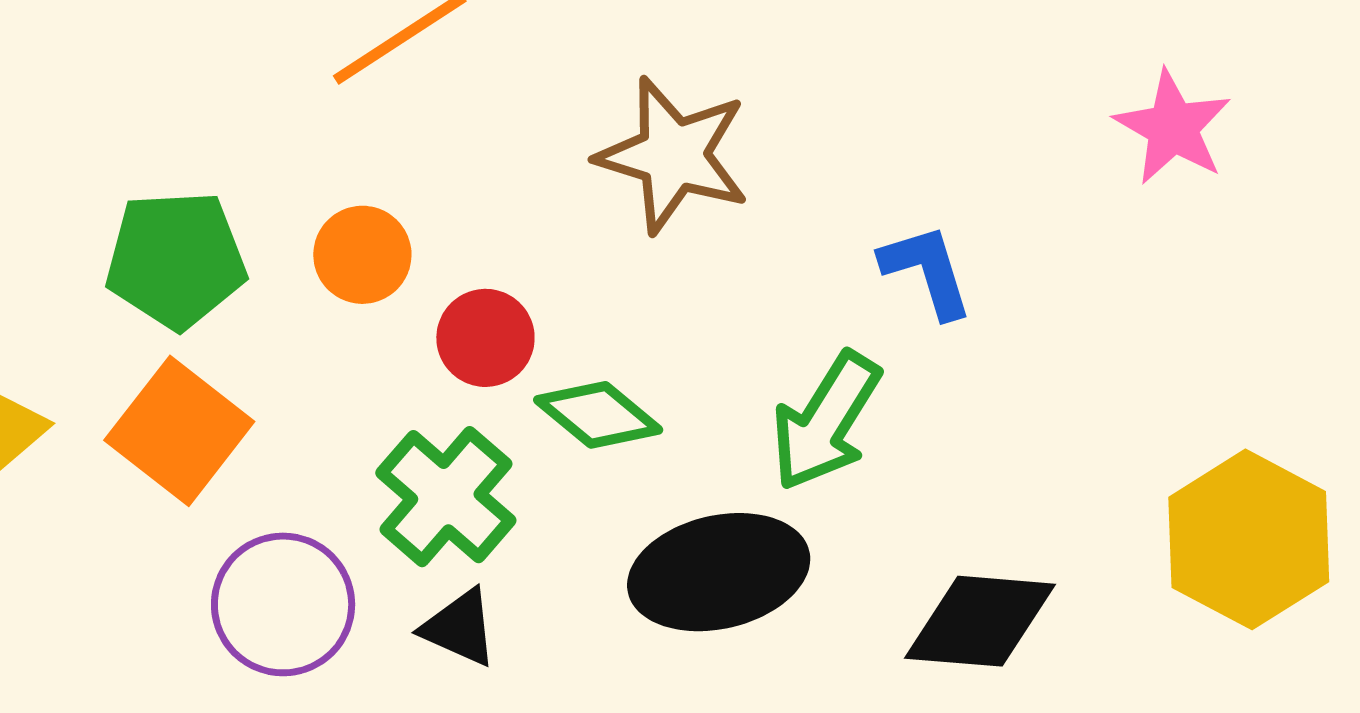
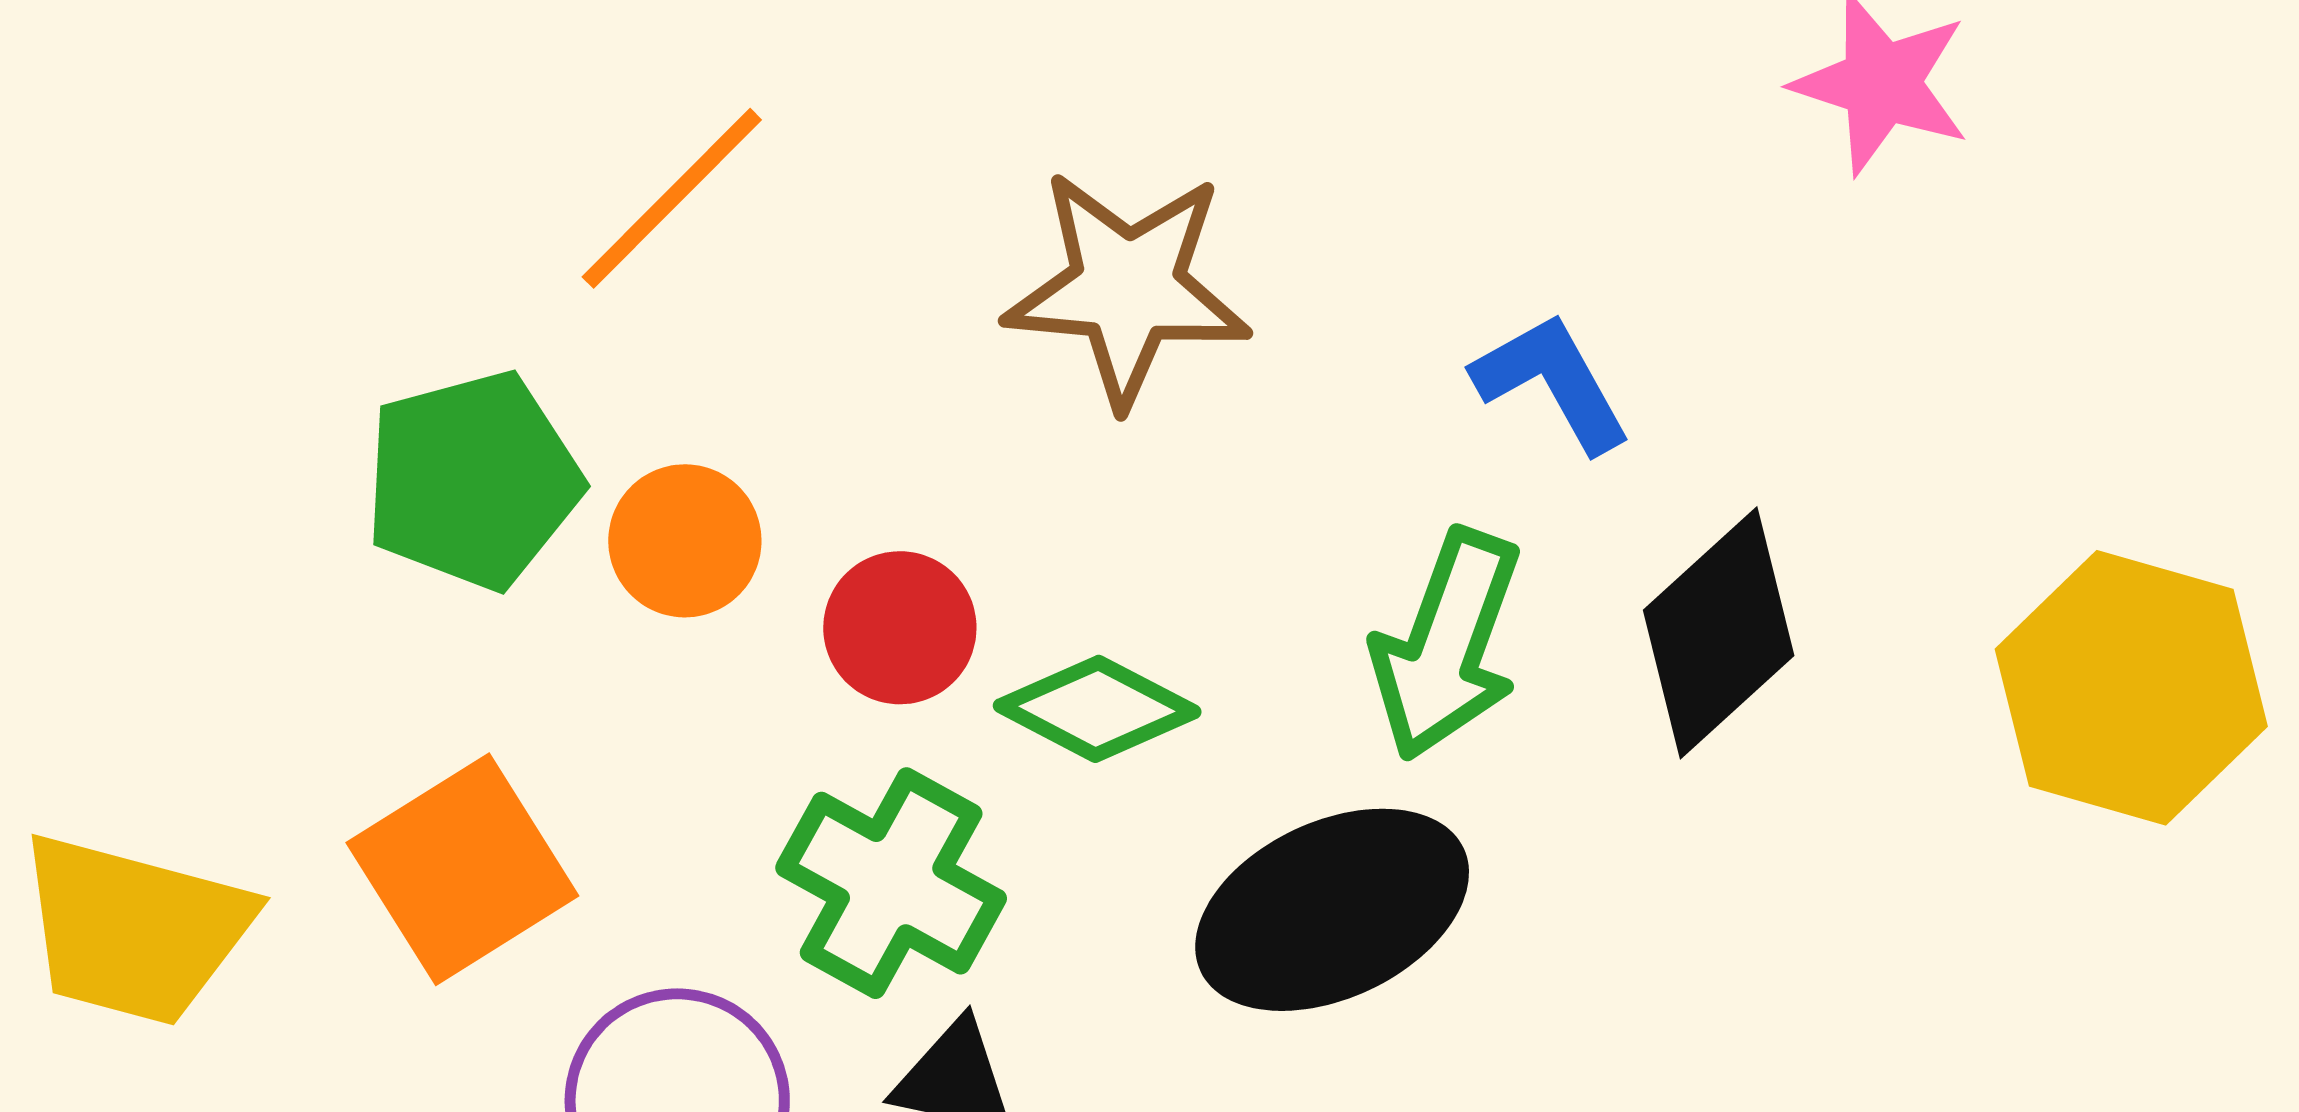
green pentagon: (176, 260) -> (473, 480), moved
orange square: (179, 431) -> (462, 869), turned 32
black diamond: (980, 621) -> (1719, 633), moved, turned -35

